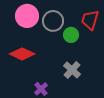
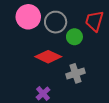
red diamond: (22, 54) -> (48, 57), moved
gray cross: (72, 70) -> (76, 73), turned 30

